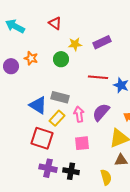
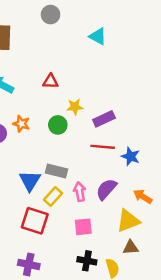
red triangle: (55, 23) -> (51, 81), turned -32
purple rectangle: (102, 42) -> (104, 119), moved
blue triangle: (38, 105) -> (30, 181), turned 30
purple cross: (48, 168) -> (29, 264), moved
black cross: (71, 171) -> (87, 261), moved

